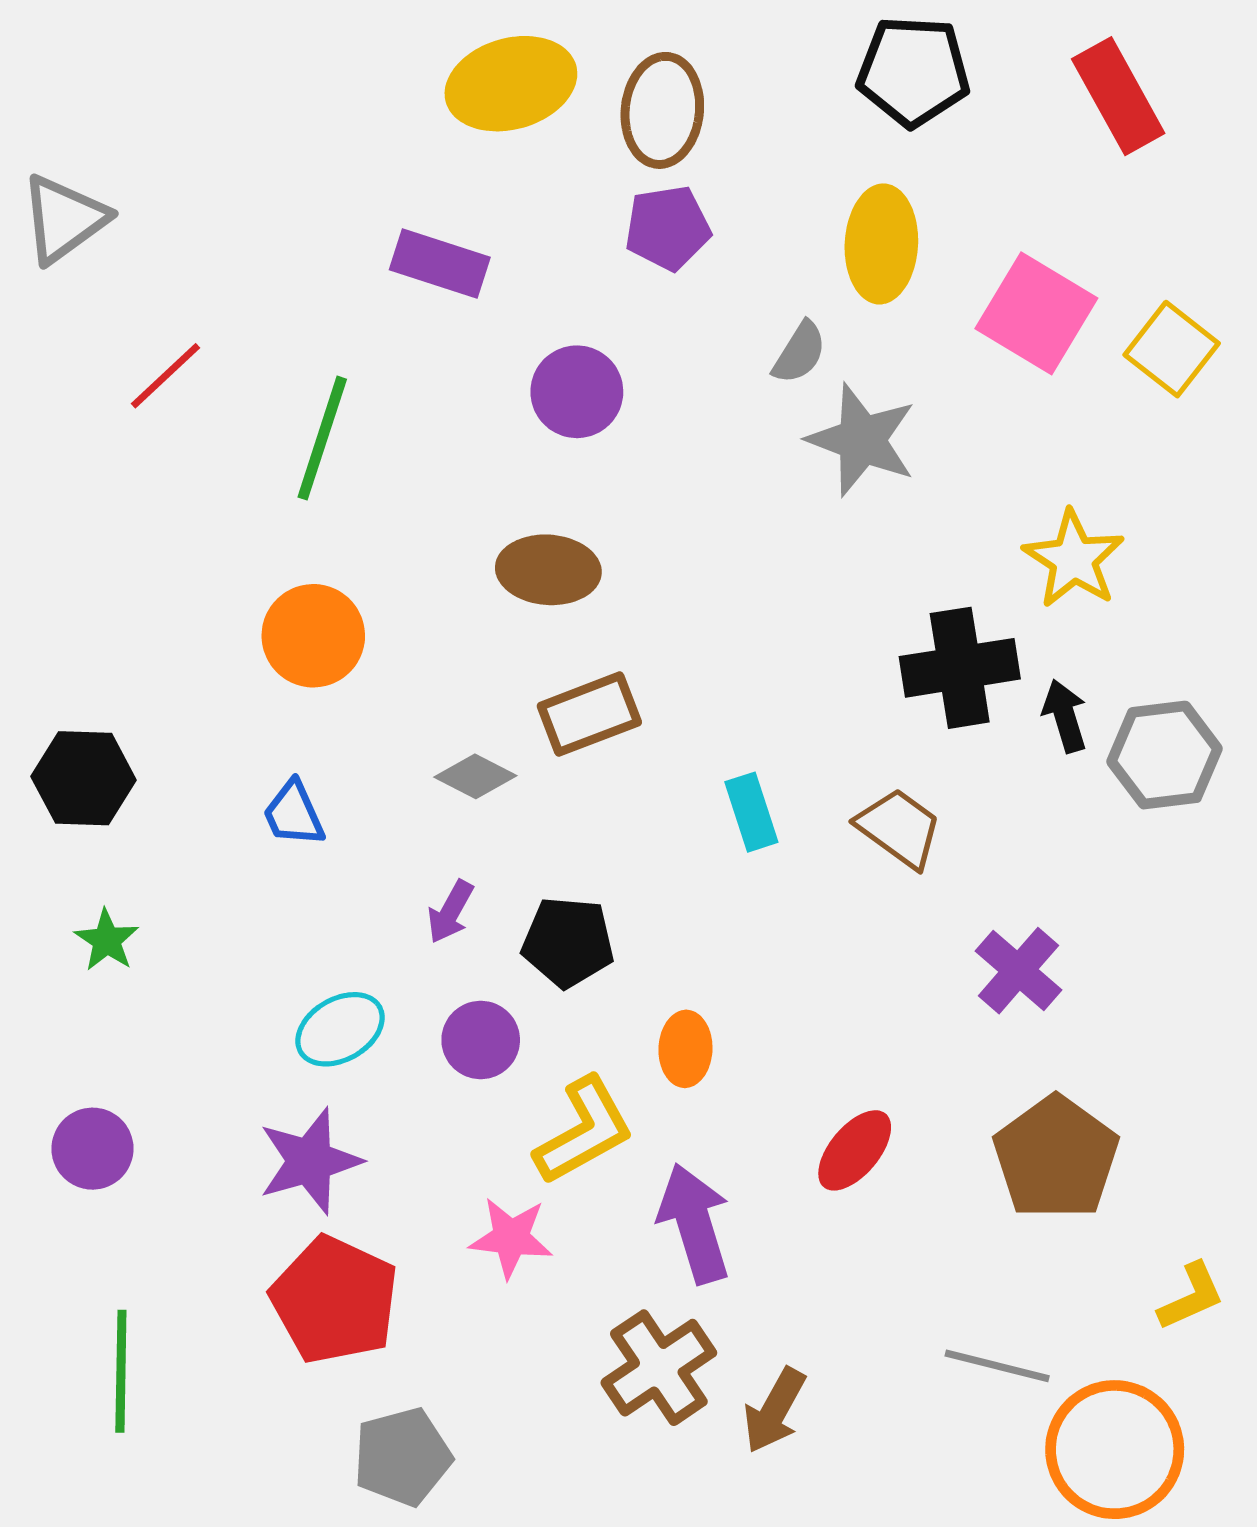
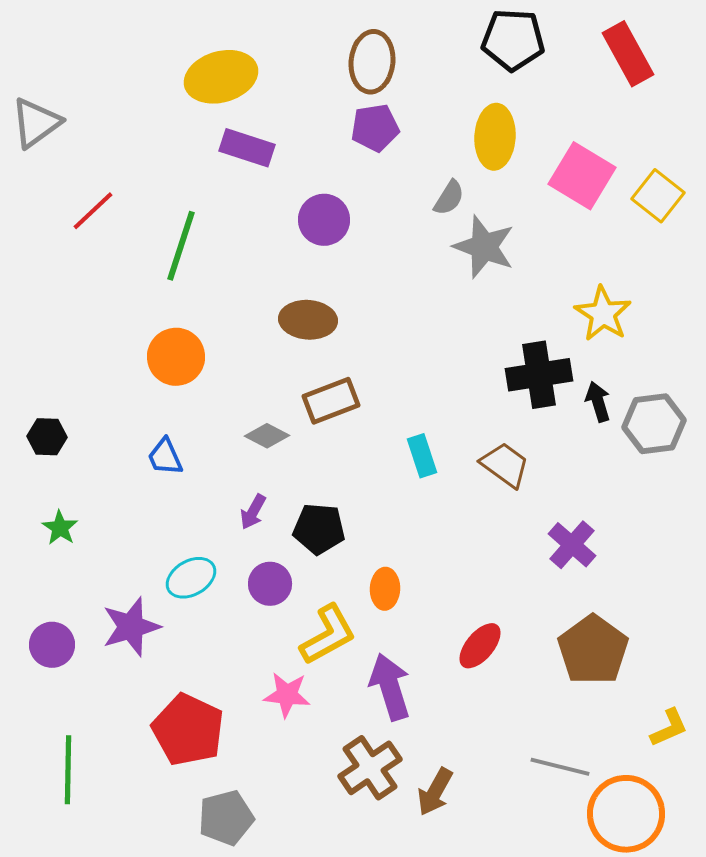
yellow ellipse: (511, 84) -> (221, 77), moved
black hexagon: (84, 778) -> (47, 437), size x0.7
purple star: (310, 1161) -> (131, 627), moved

